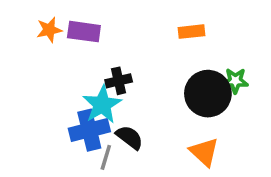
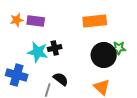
orange rectangle: (191, 32) -> (95, 21), size x1.6
cyan star: (102, 105) -> (38, 52), moved, turned -30
blue cross: (89, 130) -> (17, 75), moved, turned 30

